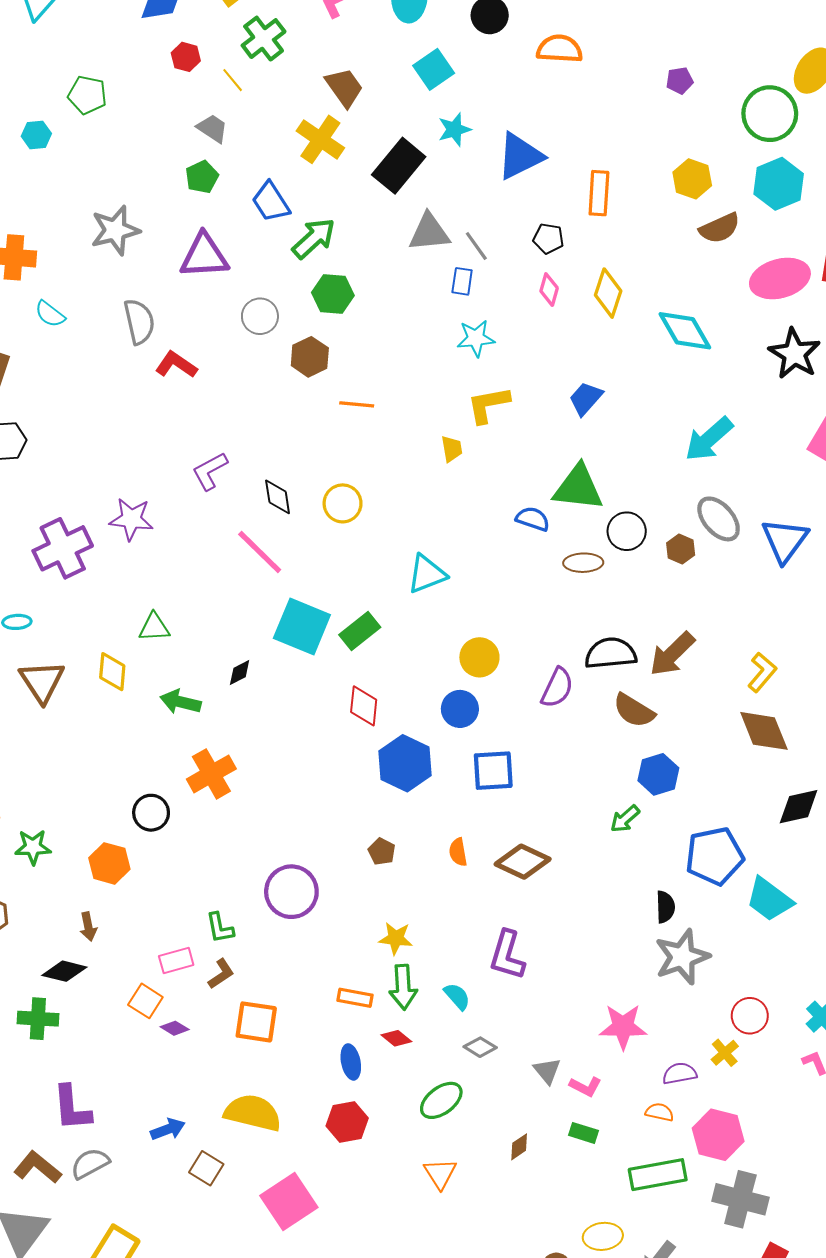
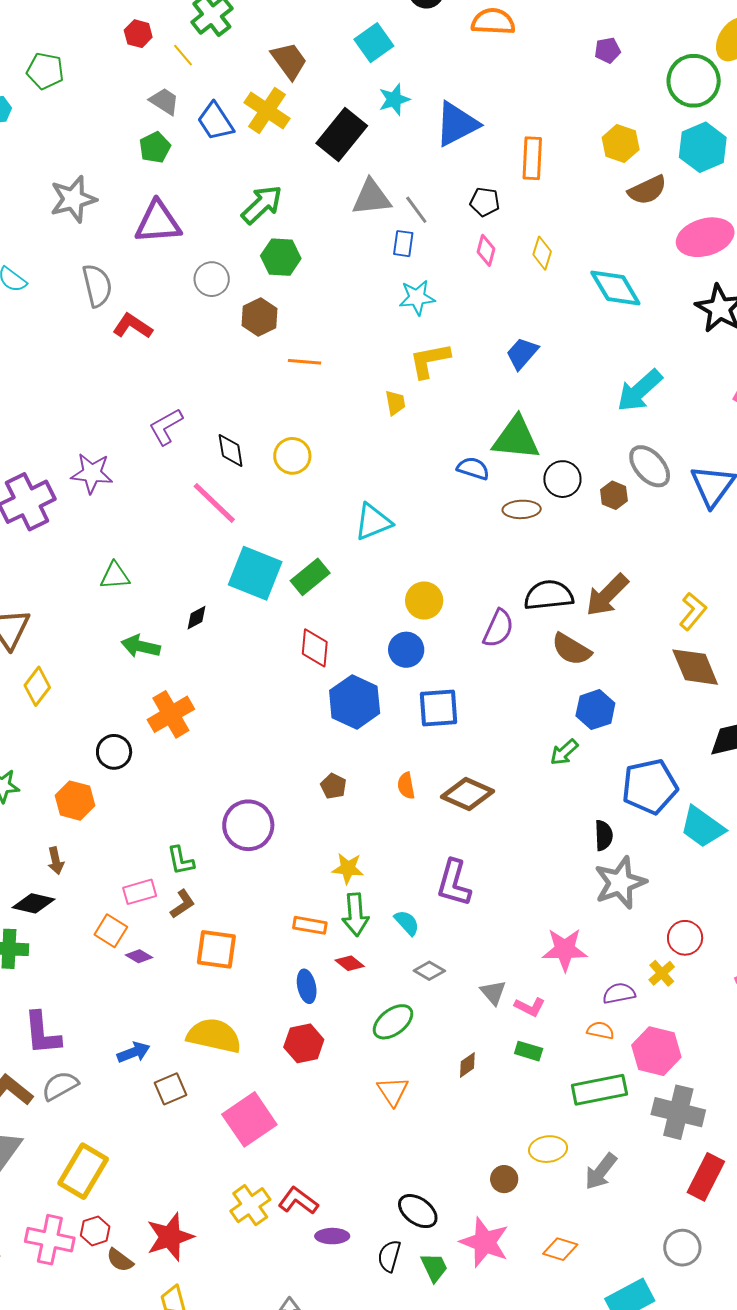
blue trapezoid: (271, 202) -> (215, 121), moved
yellow diamond: (608, 293) -> (542, 253), size x0.7
yellow diamond: (112, 672) -> (37, 686), moved, turned 33
brown square: (206, 1168) -> (171, 1089), turned 36

